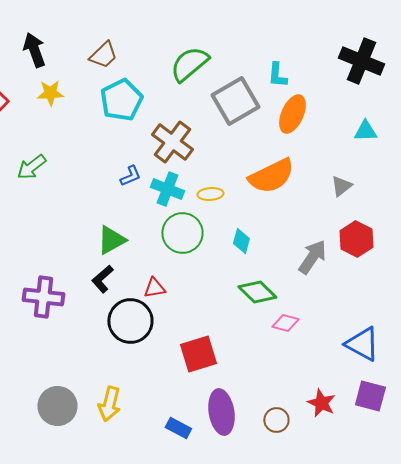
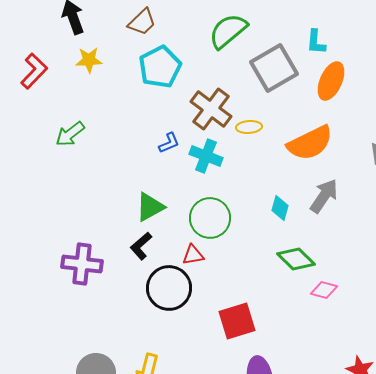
yellow ellipse: (210, 194) -> (249, 127), moved
green circle: (182, 233) -> (210, 218), moved
gray arrow: (312, 257) -> (324, 196), moved

